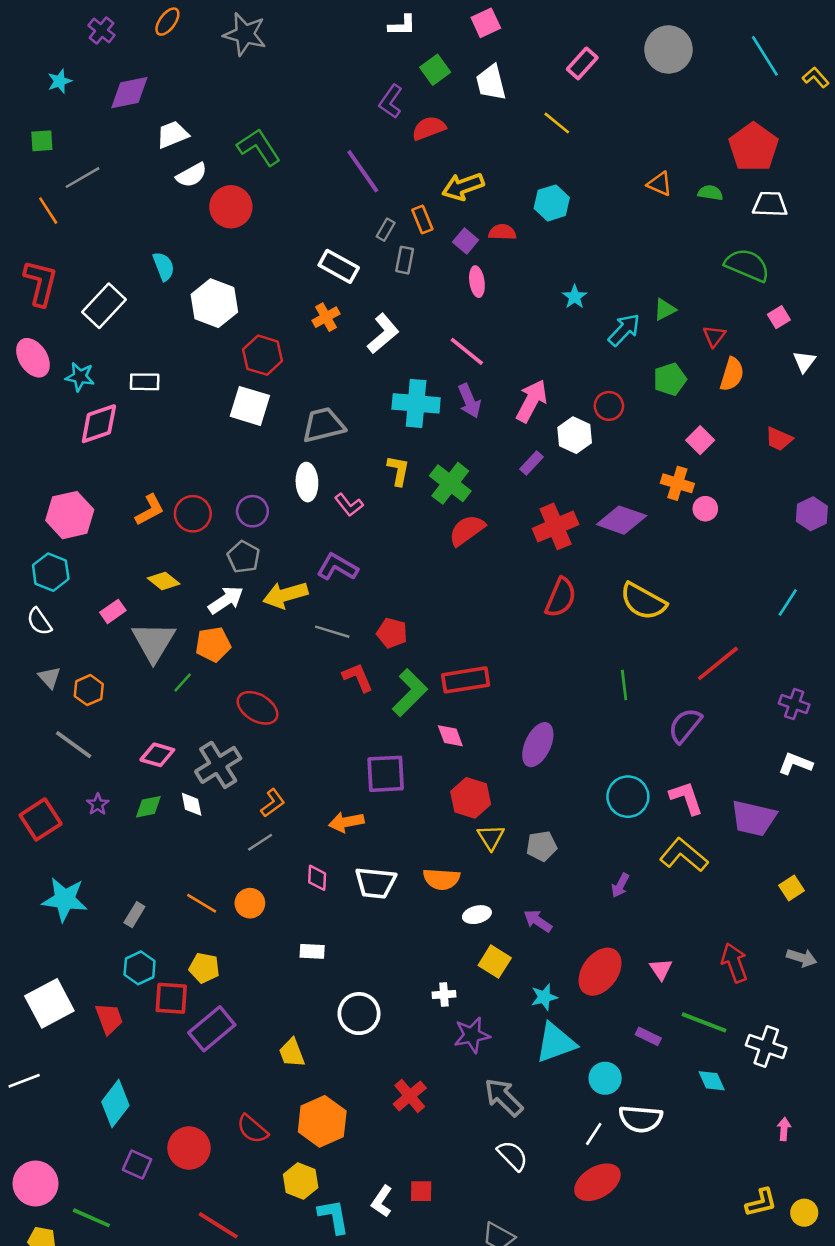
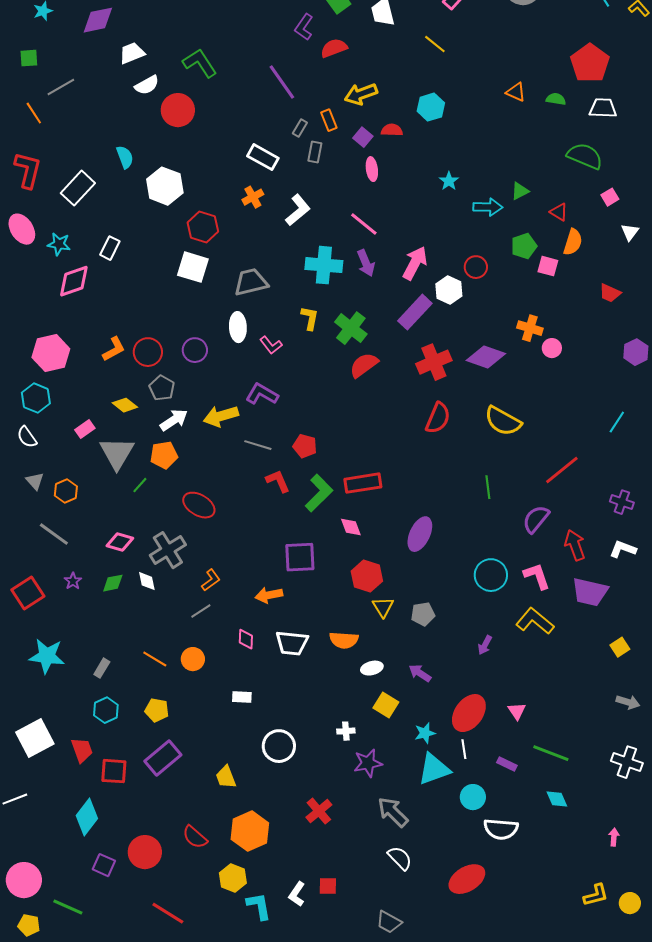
cyan arrow: (624, 330) -> (488, 207), turned 48
red triangle: (714, 336) -> (559, 212), turned -36
white rectangle: (145, 382) -> (110, 248), turned -65
pink square: (700, 440) -> (548, 266), moved, turned -30
purple rectangle: (532, 463) -> (415, 312), size x1.8
gray pentagon: (244, 557) -> (162, 388), moved
red arrow: (734, 963) -> (575, 545), moved
red square: (171, 998) -> (114, 771), moved
white cross: (766, 1047) -> (627, 762), moved
white line: (594, 1134) -> (464, 749), moved, turned -42

